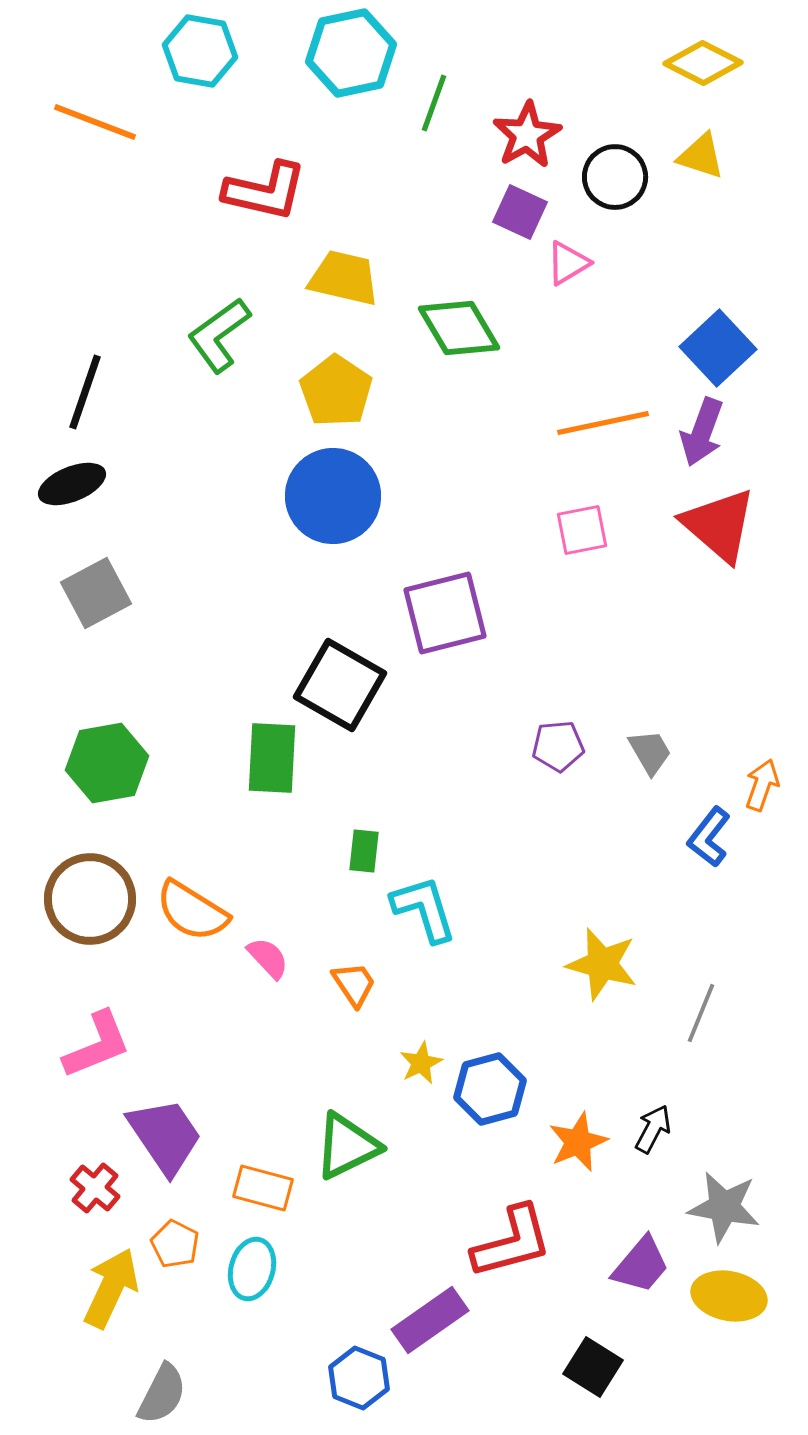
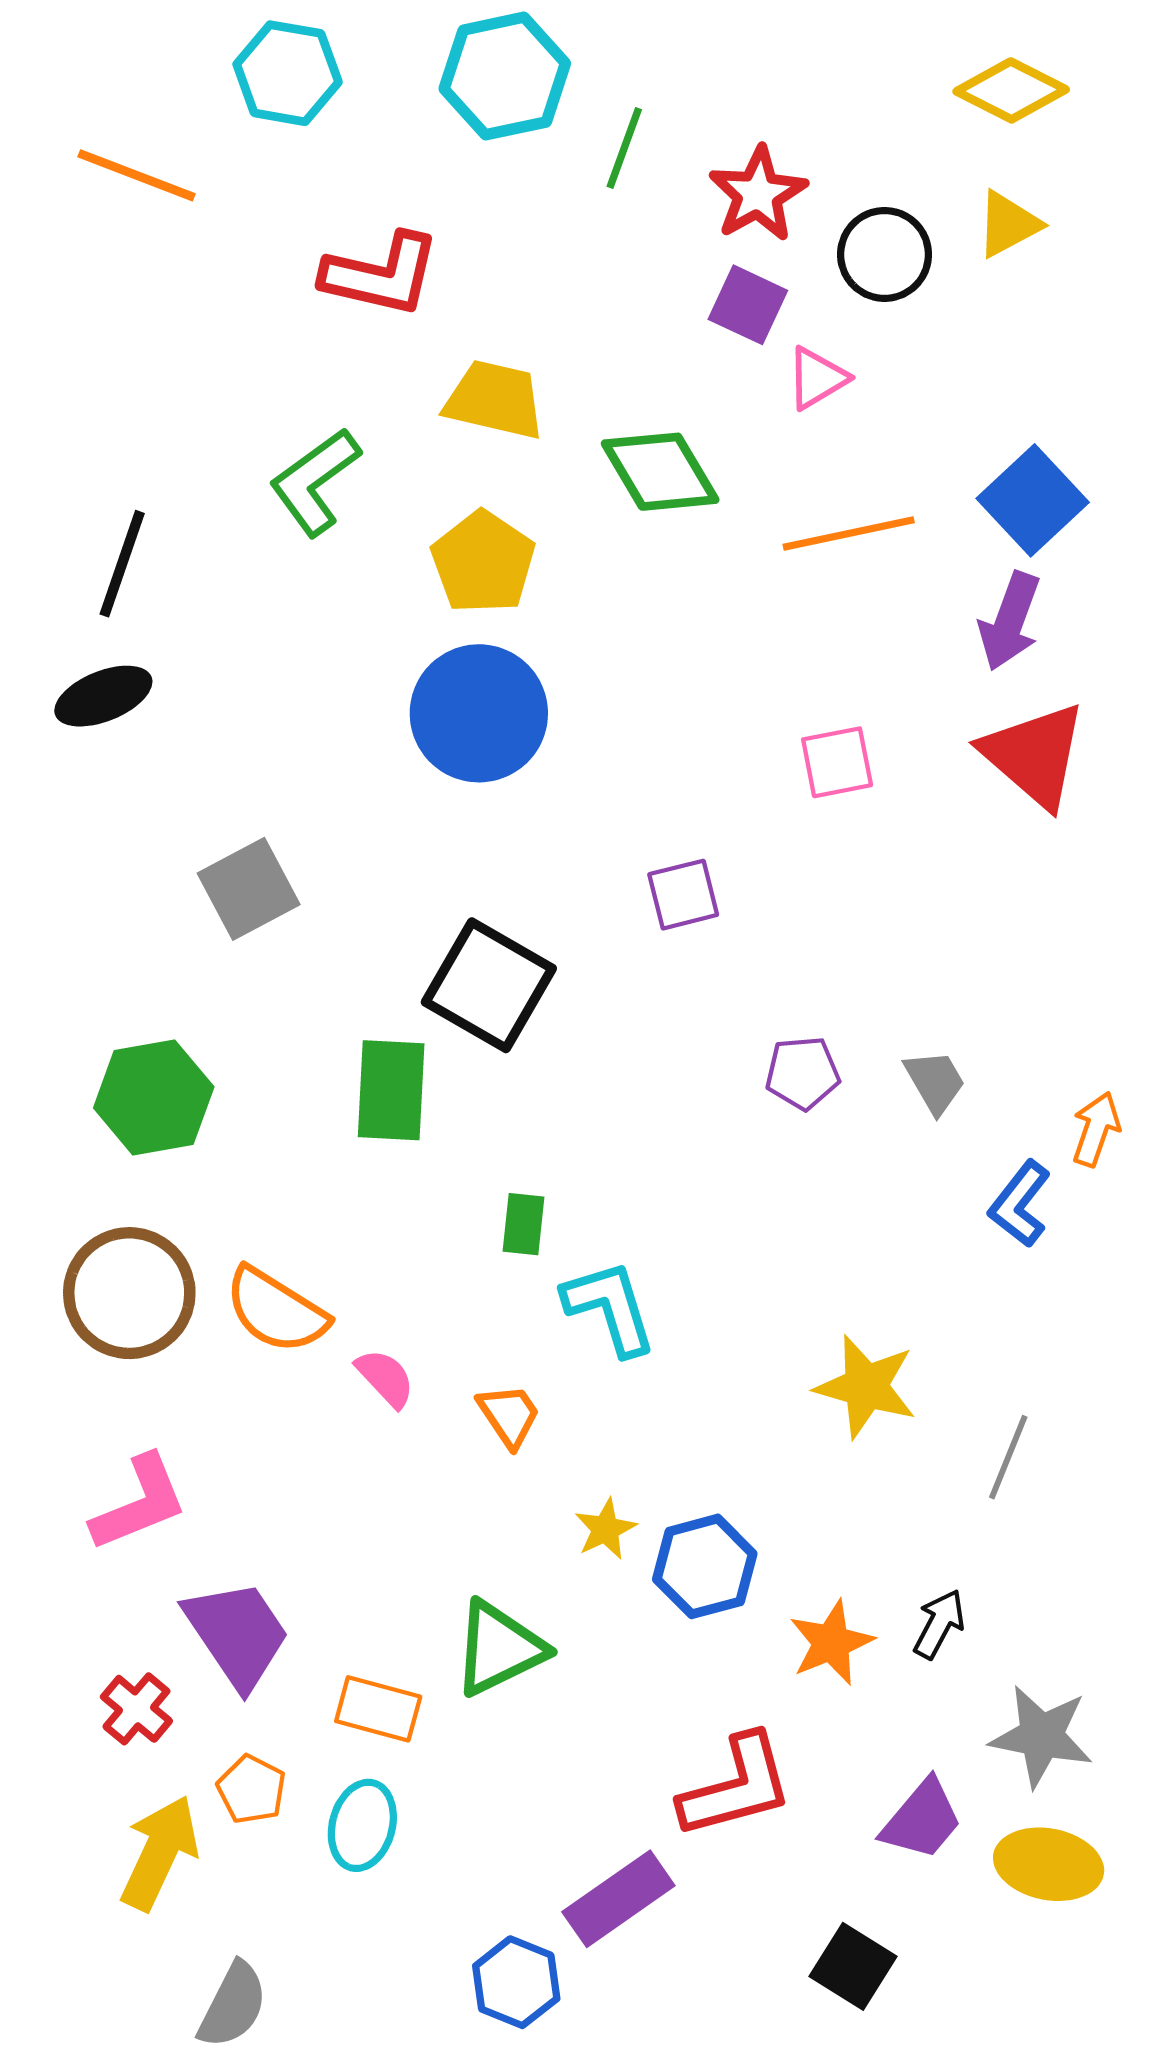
yellow triangle: (701, 156) -> (1008, 224), turned -46
orange line: (603, 423) -> (849, 534), moved
gray square: (96, 593) -> (249, 889), moved
purple square: (445, 613) -> (683, 895), moved, size x0.6

